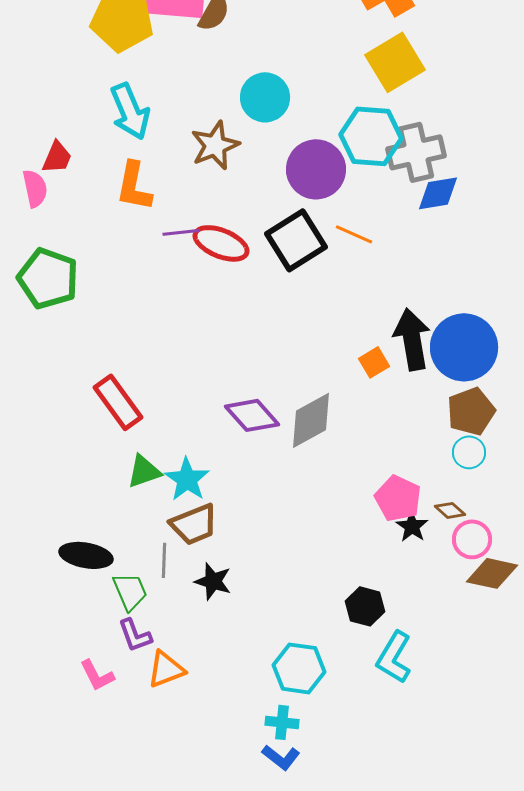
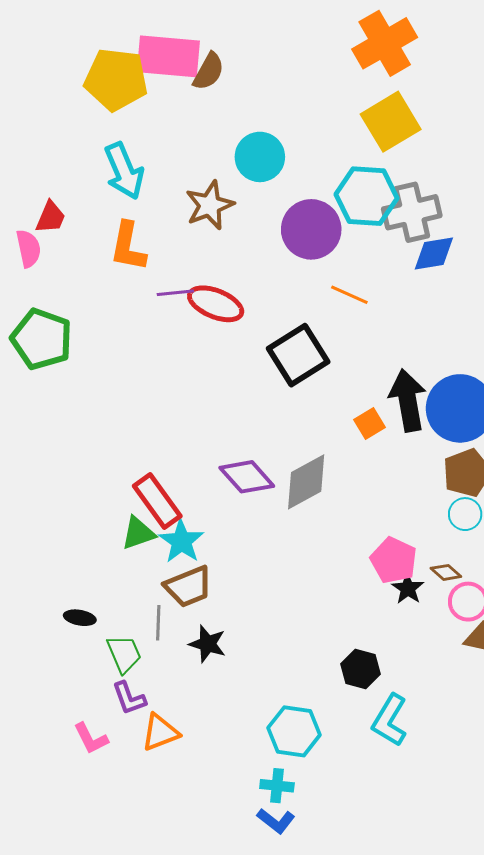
black square: (296, 240) -> (298, 355), moved
red rectangle: (118, 402) -> (157, 501), moved
black ellipse: (86, 555) -> (80, 618), size x0.6

